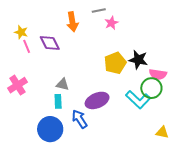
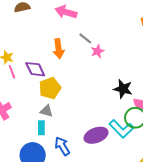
gray line: (99, 10) -> (85, 38), turned 48
yellow pentagon: (115, 63) -> (50, 88), moved
purple ellipse: (97, 100) -> (96, 135), moved

